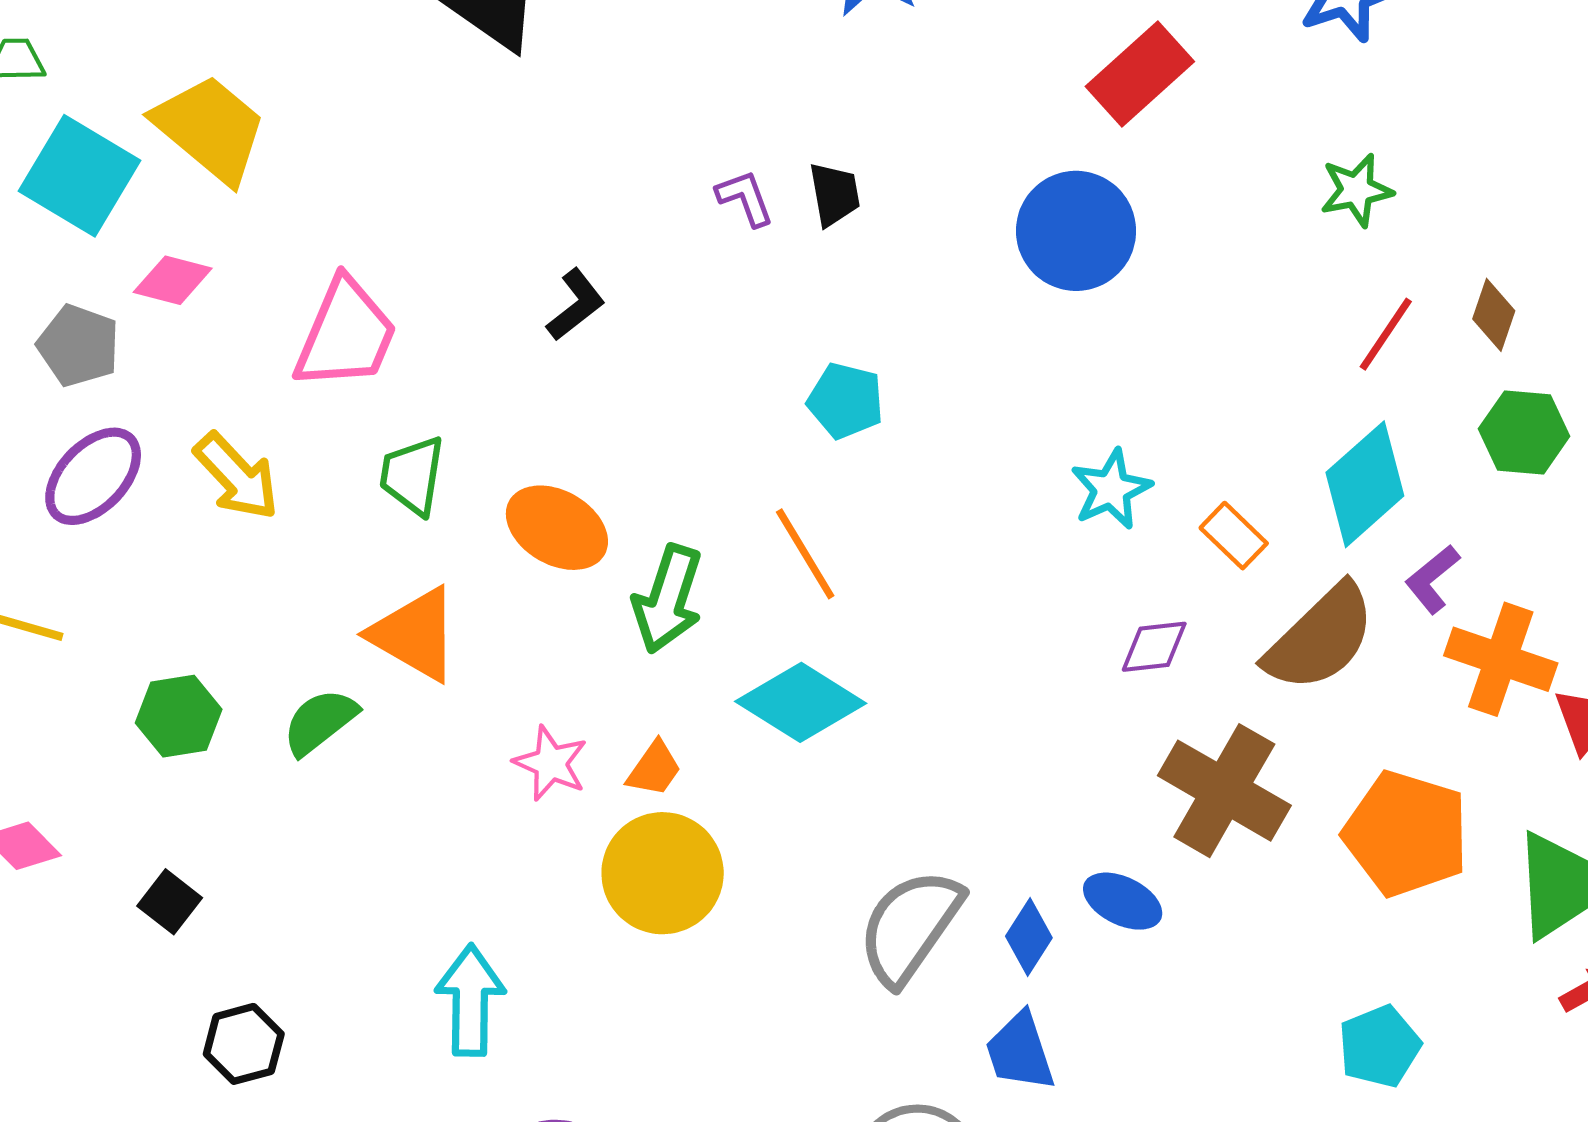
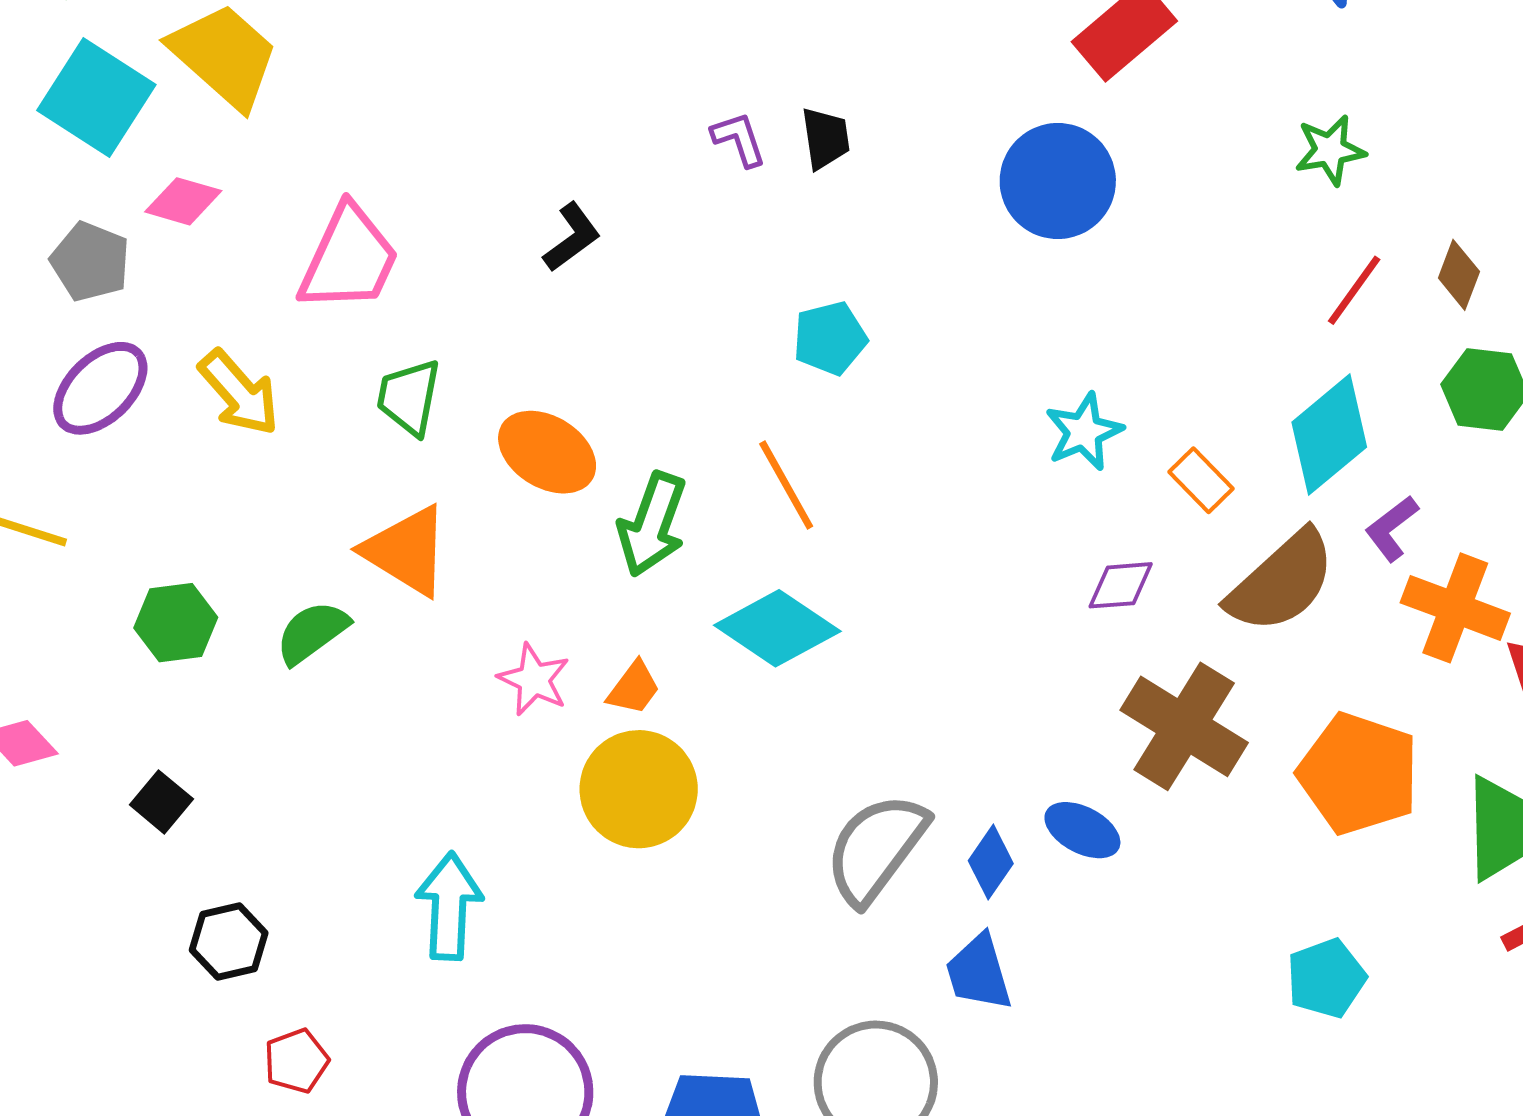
cyan pentagon: (846, 401) -> (830, 338), turned -30

